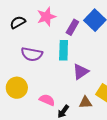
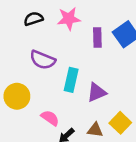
purple rectangle: (72, 27) -> (97, 37), turned -42
cyan rectangle: (64, 50) -> (71, 80), moved

